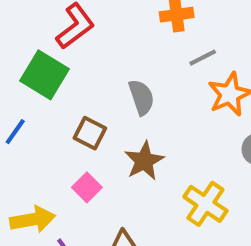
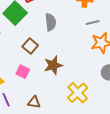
gray semicircle: (141, 97) -> (51, 22), moved
pink square: (87, 187) -> (23, 72), turned -32

